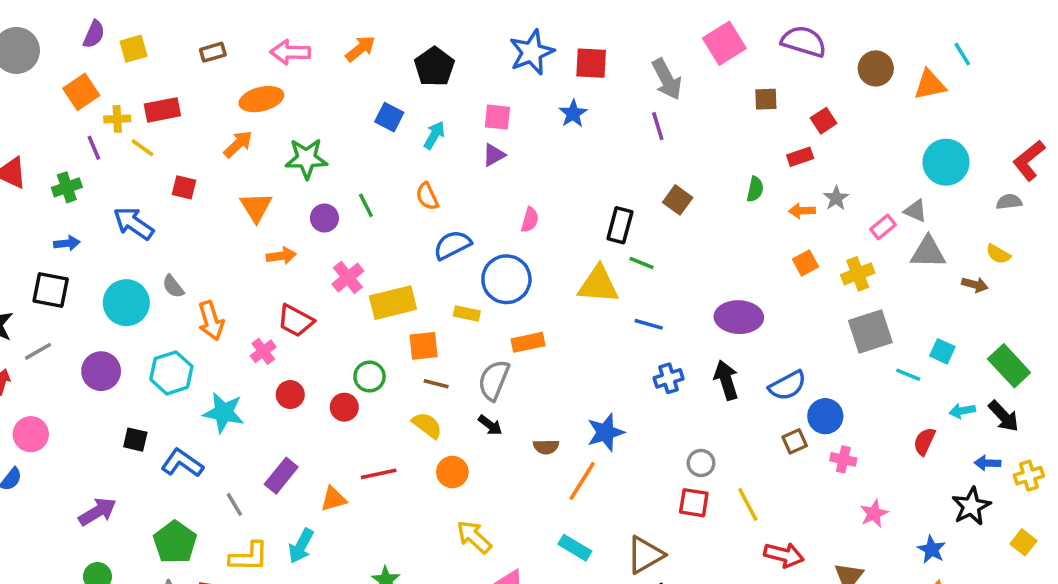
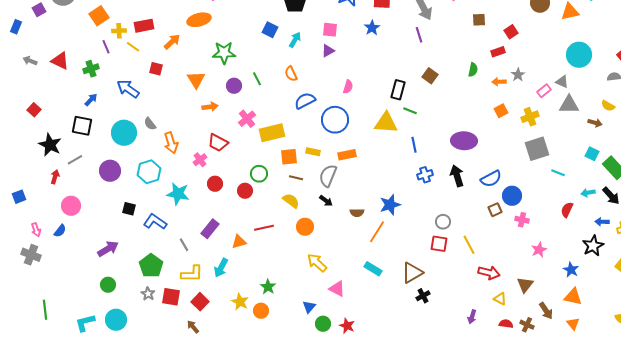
orange arrow: (238, 144) -> (172, 42), moved
blue arrow: (67, 243) -> (91, 100), turned -40
yellow rectangle: (467, 313) -> (313, 152), moved
blue line: (649, 324) -> (414, 145), turned 63
cyan square: (942, 351) -> (592, 154), moved

